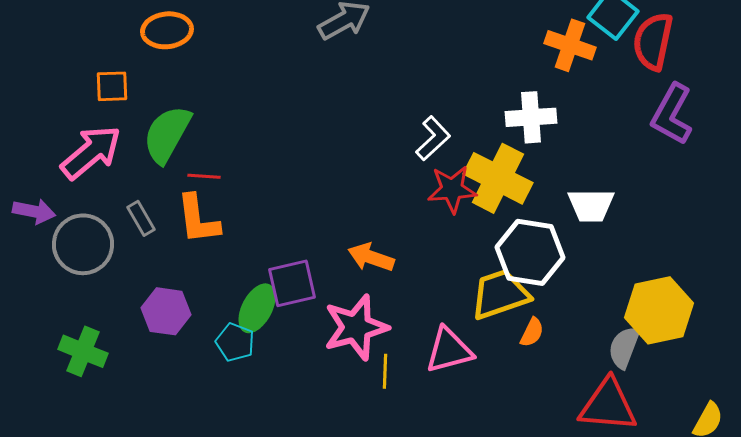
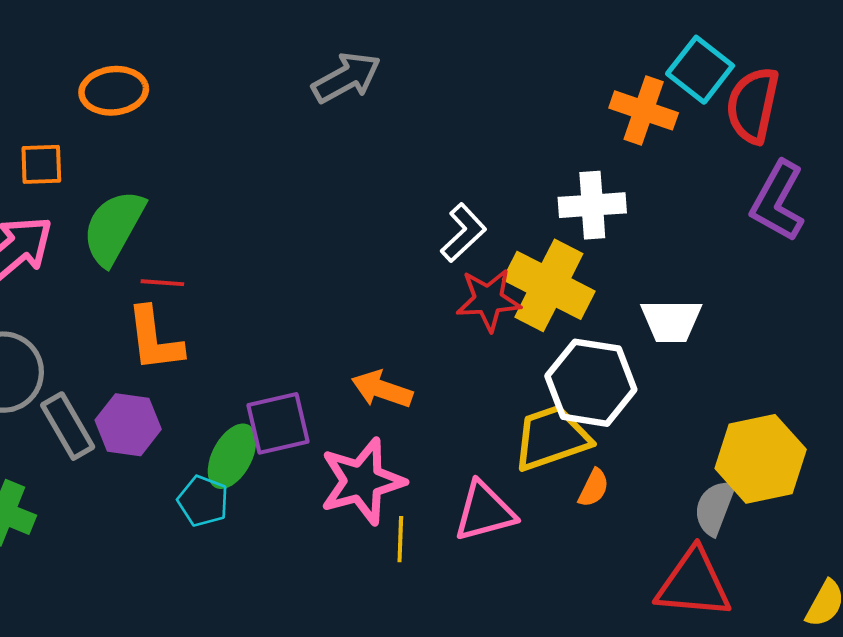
gray rectangle: (141, 218) -> (68, 426), moved, size x1.4
purple hexagon: (166, 311) -> (128, 425), moved

